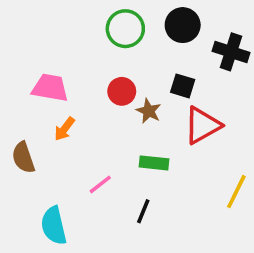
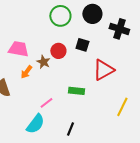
black square: (183, 86) -> (82, 45), moved
brown star: (149, 111) -> (43, 62), moved
black line: (143, 211) -> (70, 129), moved
cyan semicircle: (54, 226) -> (35, 124), moved, turned -130

